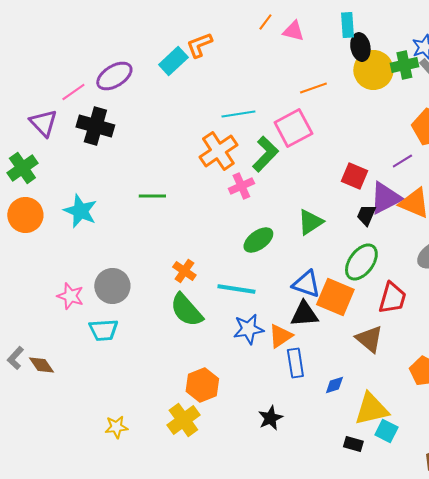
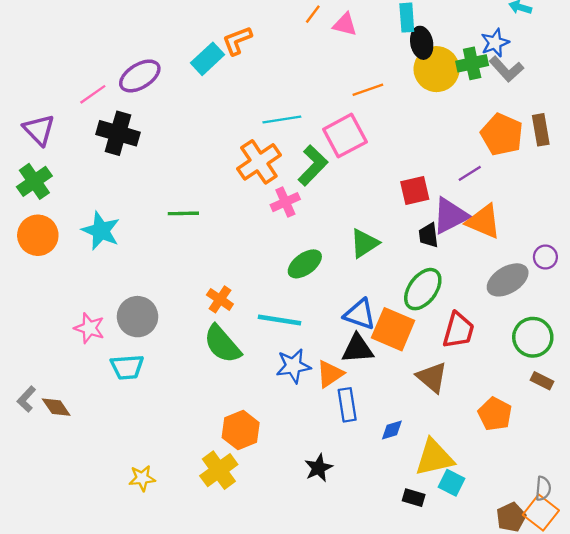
purple triangle: (43, 123) -> (39, 130), moved
red square: (354, 176) -> (415, 191), turned -36
black trapezoid: (366, 215) -> (429, 235), turned -30

